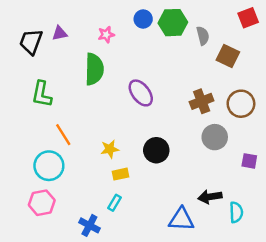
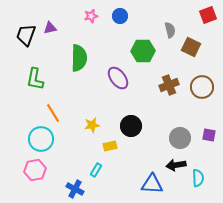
green hexagon: (173, 23) -> (143, 51), moved
pink star: (106, 35) -> (91, 16), moved
gray circle: (215, 137) -> (180, 138), moved
yellow rectangle: (120, 174) -> (110, 146), moved

